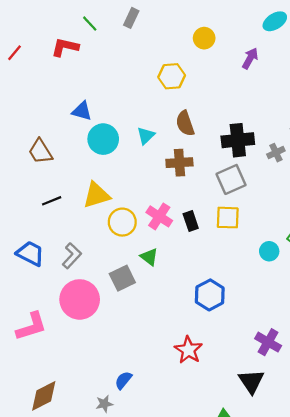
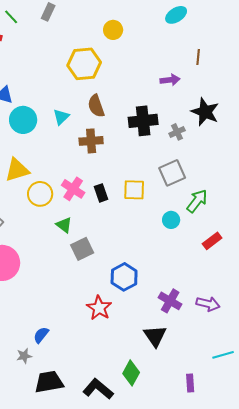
purple arrow: (250, 58) -> (170, 80), moved, turned 54
yellow hexagon: (172, 76) -> (84, 64), size x1.4
gray square: (231, 179) -> (172, 173), moved
gray square: (122, 278) -> (82, 249), moved
blue hexagon: (210, 295) -> (124, 277), moved

